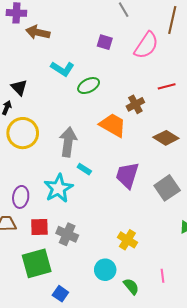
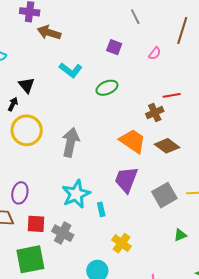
pink semicircle: (146, 45) -> (155, 53), size x0.5
green ellipse: (89, 86) -> (107, 88), moved
brown cross: (135, 104) -> (155, 113), moved
orange trapezoid: (113, 125) -> (133, 141), moved
cyan rectangle: (84, 169) -> (101, 209), moved, turned 40
cyan star: (58, 188) -> (76, 194), moved

